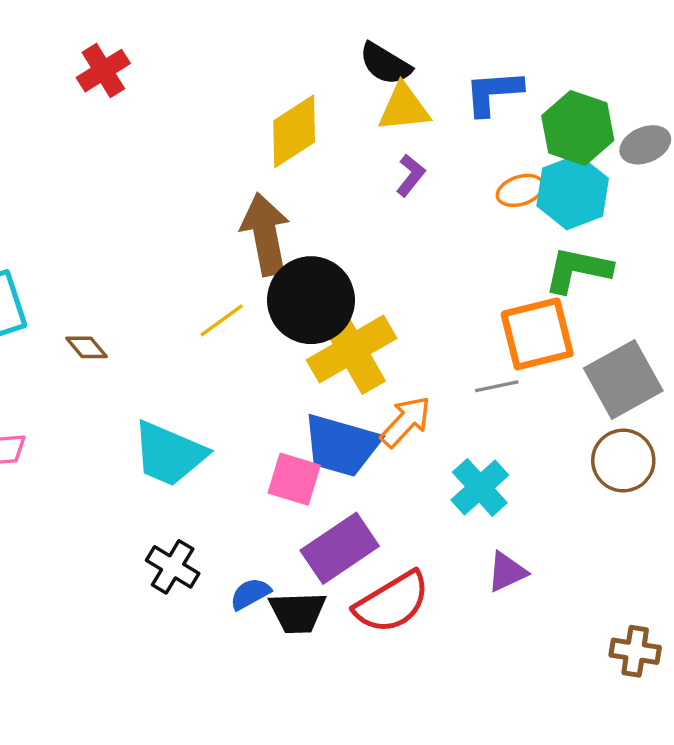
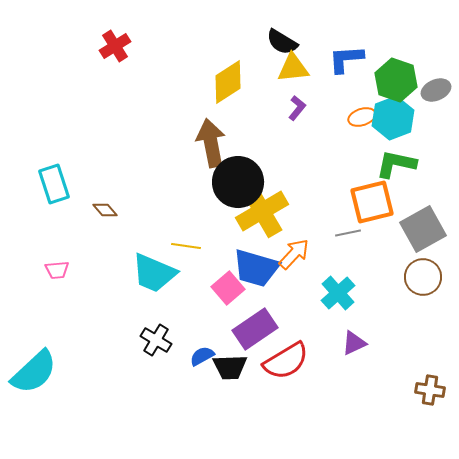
yellow line: (222, 320) -> (186, 246), moved, turned 44
pink square: (294, 479) -> (228, 288), turned 32

